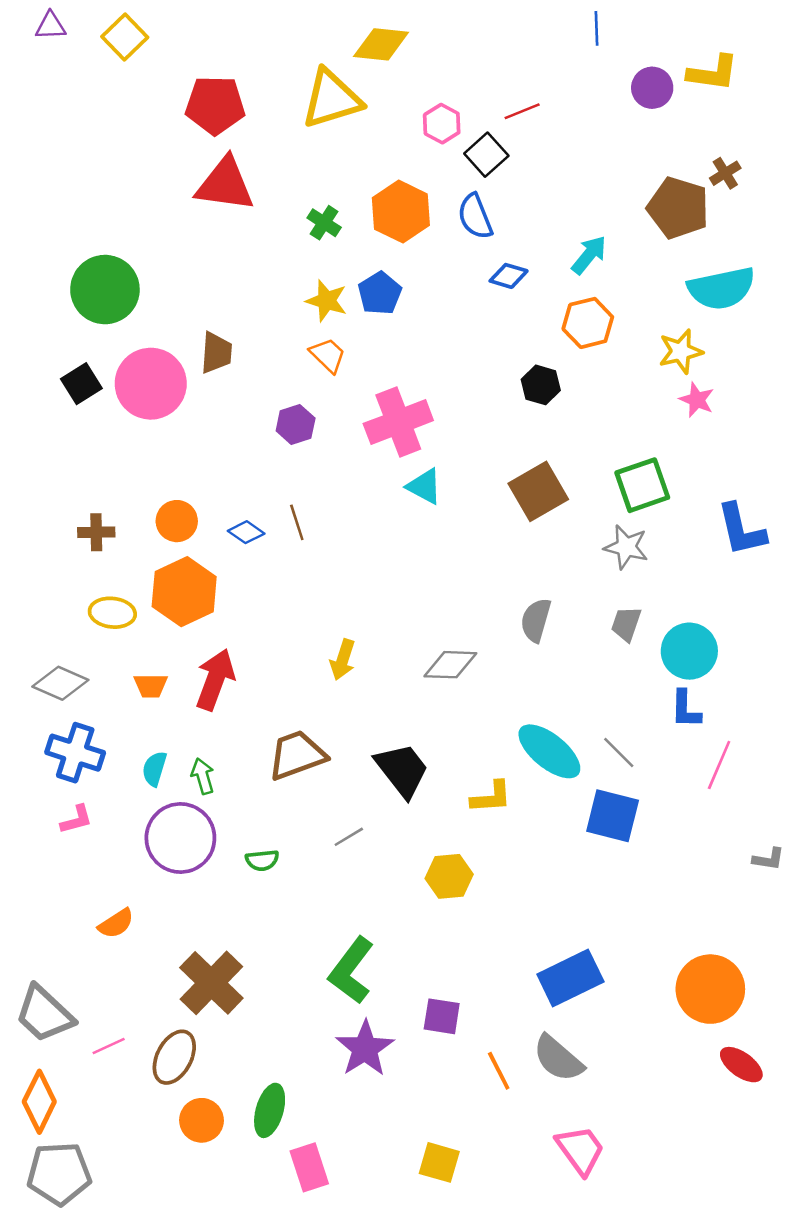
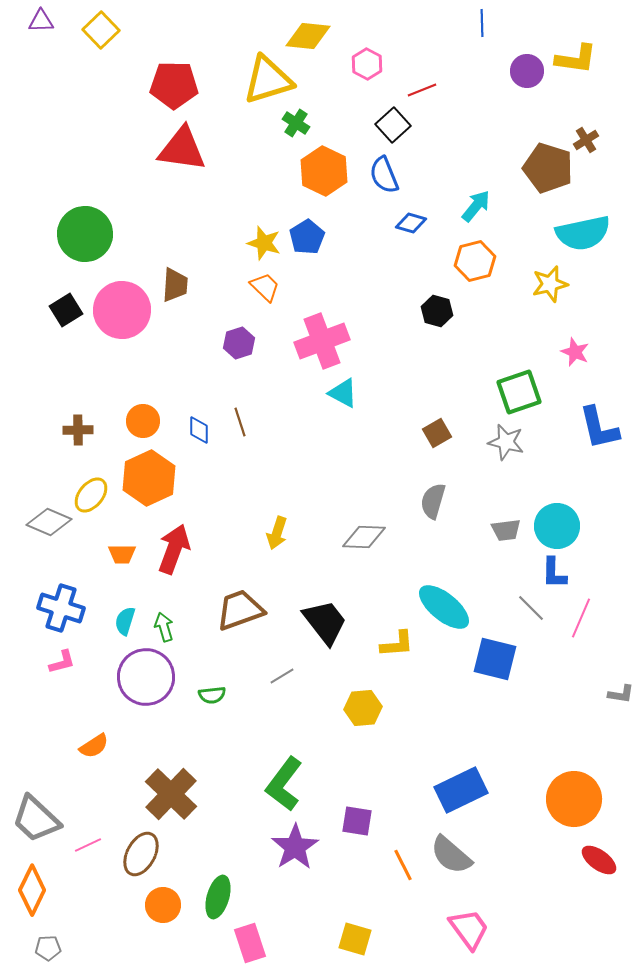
pink hexagon: (442, 124) -> (367, 64), moved
green cross: (324, 223) -> (296, 123), moved
pink star: (697, 400) -> (575, 352), moved
brown square: (538, 491) -> (437, 433), moved, size x0.6
blue diamond: (246, 532) -> (199, 430), turned 56
yellow ellipse: (112, 613) -> (91, 495), turned -57
gray trapezoid: (626, 624) -> (506, 530), moved, turned -116
gray diamond: (60, 683) -> (49, 522), moved
gray line: (619, 753) -> (531, 608), moved
gray pentagon: (59, 1174) -> (48, 948), size x0.5

